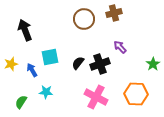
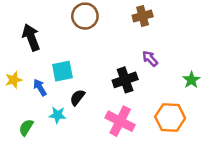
brown circle: (84, 19) -> (85, 16), moved
black semicircle: (78, 63) -> (77, 97), moved

